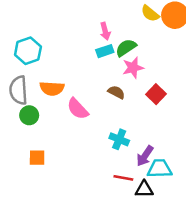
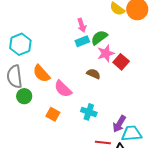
orange semicircle: (52, 88) -> (41, 74), turned 48
red square: (156, 94) -> (121, 62), moved
cyan cross: (119, 139) -> (89, 112), moved
orange square: (37, 158) -> (53, 114), moved, turned 32

